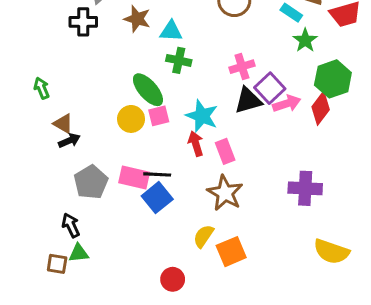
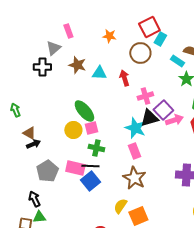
green cross: (179, 60) -> (96, 148), moved
cyan star: (202, 116) -> (135, 128), moved
red arrow: (196, 144) -> (124, 78), moved

